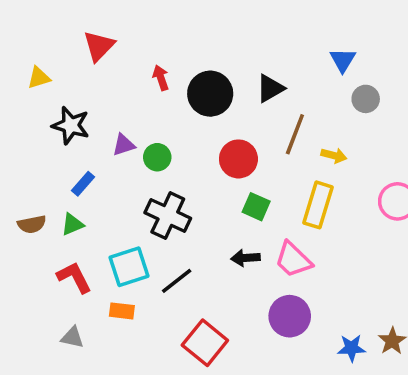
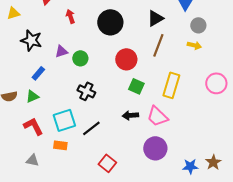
red arrow: (161, 78) -> (70, 16), moved
black triangle: (270, 88) -> (155, 18), moved
yellow arrow: (334, 155) -> (194, 45), moved
black cross: (168, 215) -> (86, 91), size x0.7
red square: (205, 343) -> (107, 163), size x0.7

